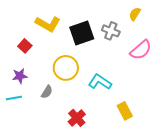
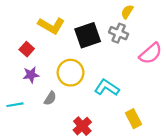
yellow semicircle: (135, 14) -> (127, 12), moved
purple star: (20, 76) -> (31, 75), moved

